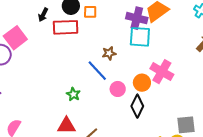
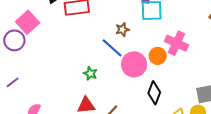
pink circle: (118, 89) -> (134, 64), size x1.6
black diamond: (137, 106) -> (154, 93), moved

